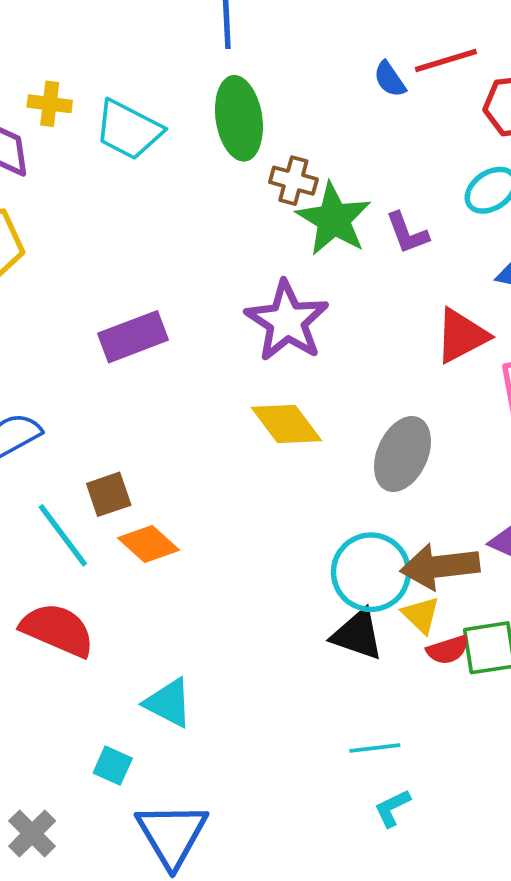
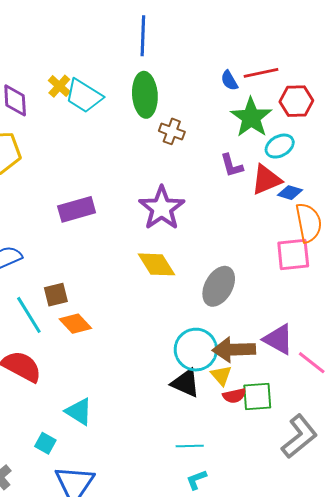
yellow cross: (50, 104) -> (59, 86), moved, turned 30
green star: (334, 219) -> (251, 117), moved
red triangle: (462, 336) -> (266, 180), moved

